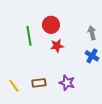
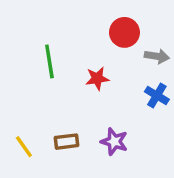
red circle: (51, 25) -> (124, 32), moved
gray arrow: (92, 33) -> (157, 56), turned 112

